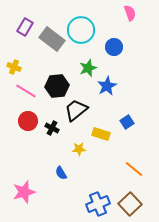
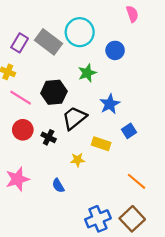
purple rectangle: (25, 27) -> (20, 43), moved
blue star: (107, 86) -> (110, 104), moved
pink star: (24, 192) -> (17, 179), moved

